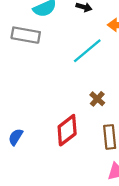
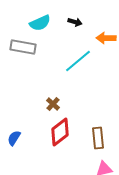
brown cross: (97, 99) -> (53, 104), moved

